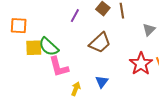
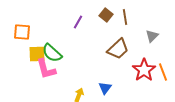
brown trapezoid: (100, 43) -> (118, 49), moved
pink L-shape: (59, 67) -> (46, 69), moved

